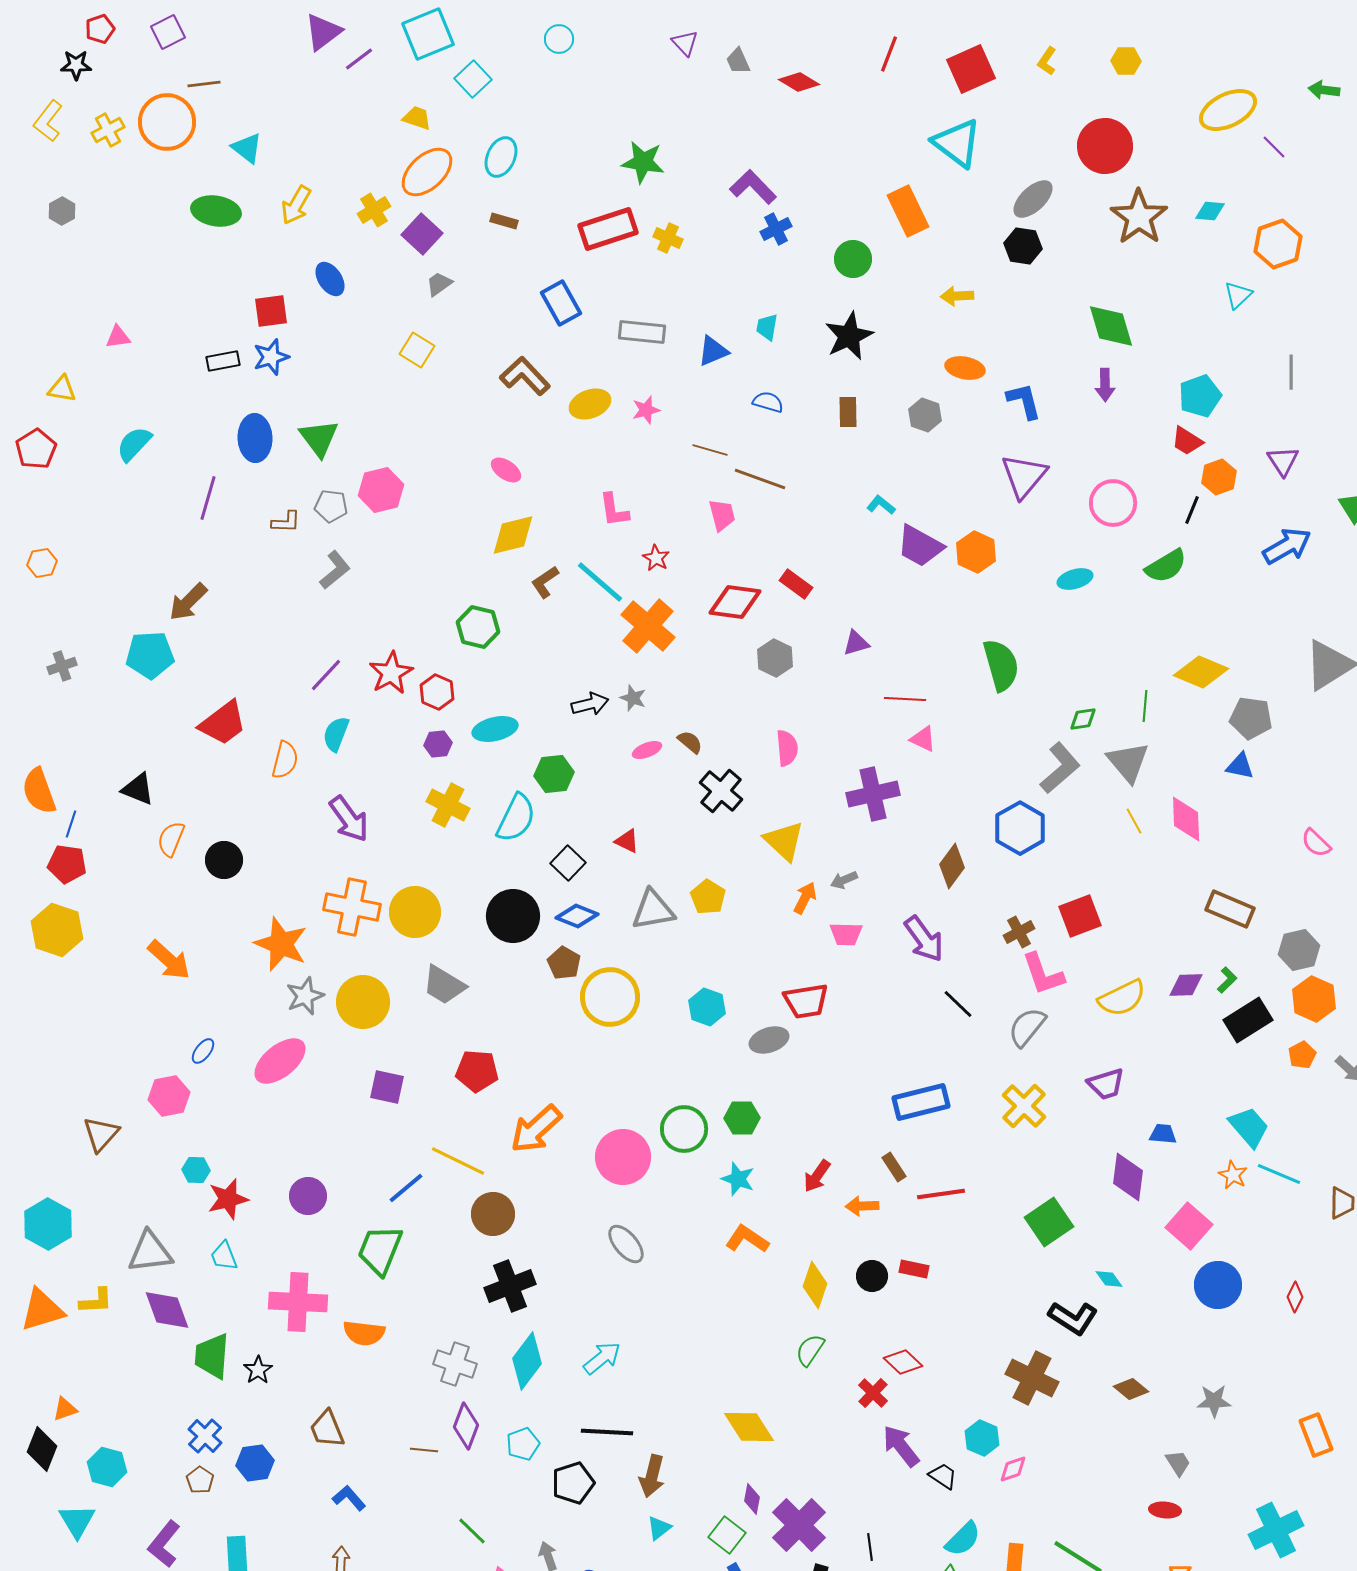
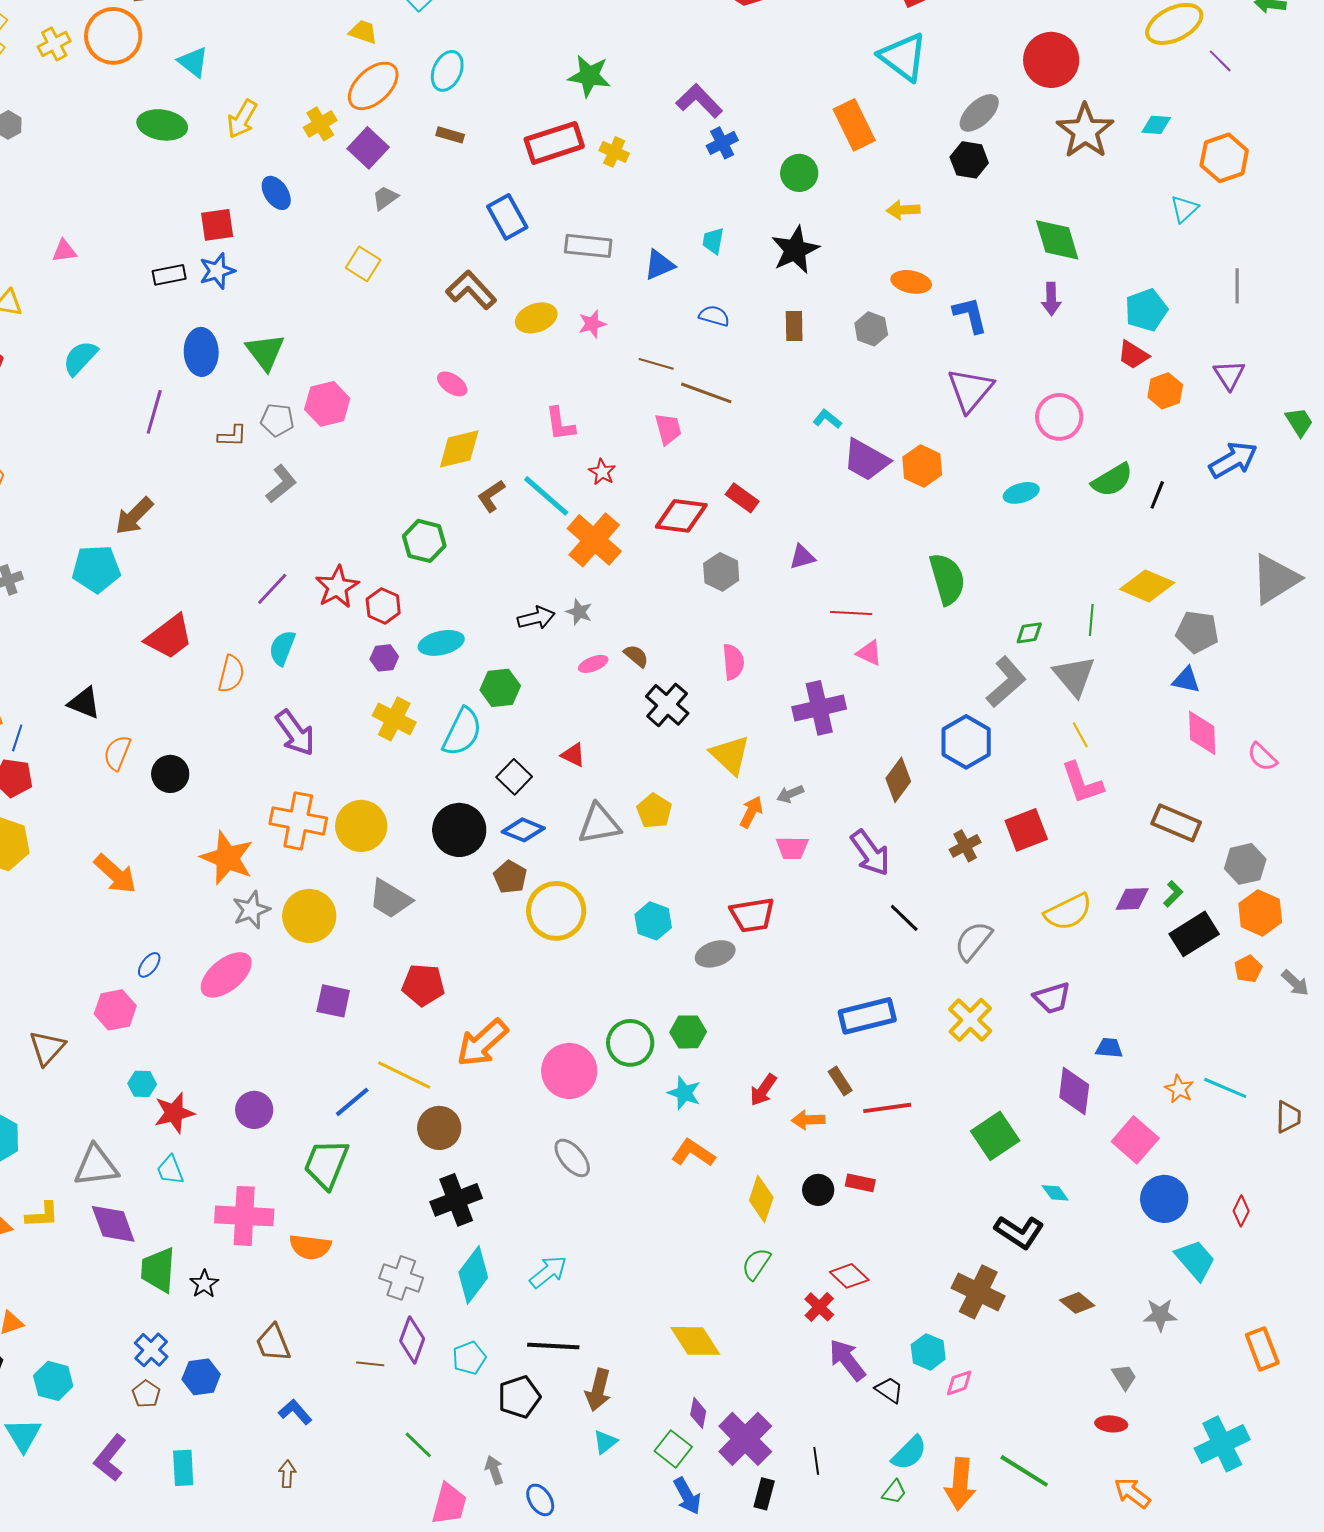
black line: (1192, 510) -> (1157, 495), moved
pink diamond: (1186, 819) -> (1202, 733), moved
pink L-shape: (1043, 974) -> (1082, 783), moved
cyan trapezoid: (1249, 1127) -> (1195, 1260), moved

